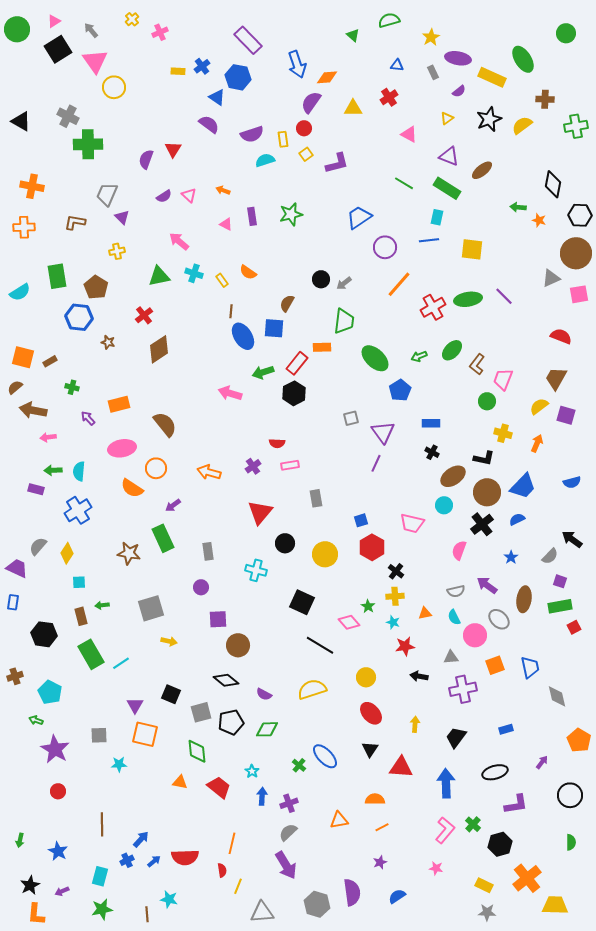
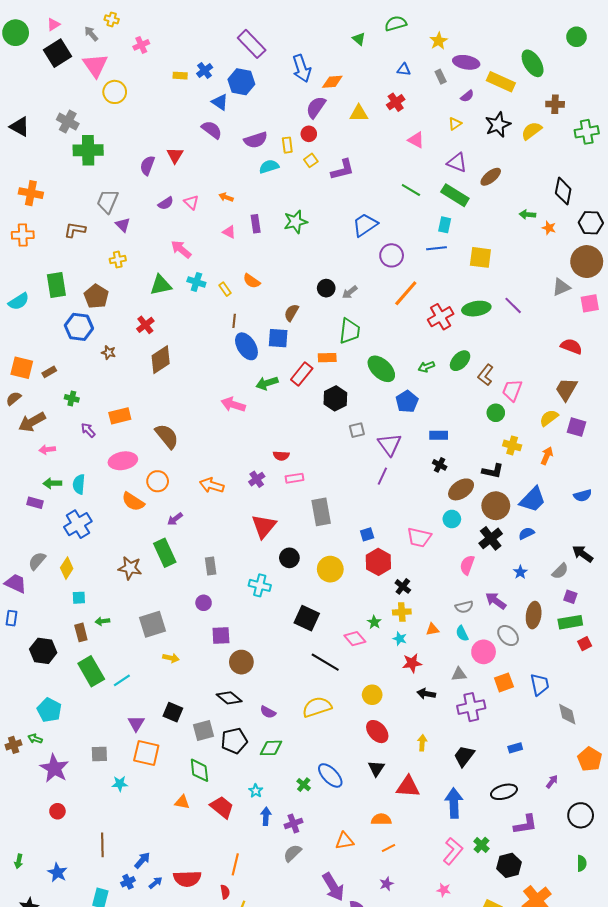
yellow cross: (132, 19) -> (112, 19), moved, turned -32
pink cross: (160, 32) -> (141, 45), moved
black hexagon: (294, 393) -> (335, 398), moved
brown arrow: (33, 410) -> (32, 422), turned -40
gray rectangle: (316, 498) -> (321, 512), size x1.5
brown cross: (15, 676) -> (14, 745), moved
purple arrow: (286, 865) -> (333, 887), moved

